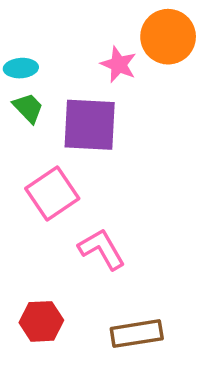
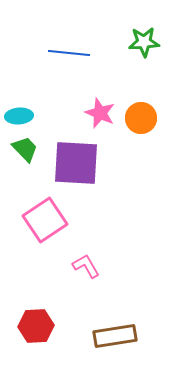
orange circle: (168, 37) -> (141, 118), moved, size x0.7
pink L-shape: (102, 249) -> (86, 266), size x0.7

